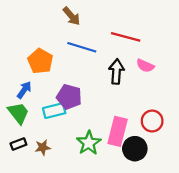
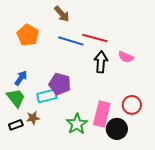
red line: (126, 37) -> (95, 38), moved
orange pentagon: (40, 61) -> (28, 35), moved
brown star: (43, 148) -> (33, 118), moved

